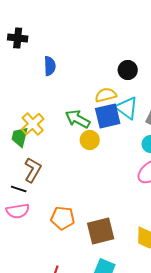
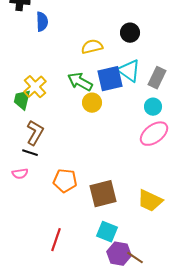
blue semicircle: (50, 66) -> (42, 22), moved
yellow semicircle: (106, 95) -> (92, 47), moved
black line: (19, 189) -> (30, 153), moved
pink semicircle: (18, 211) -> (20, 174), size x0.7

